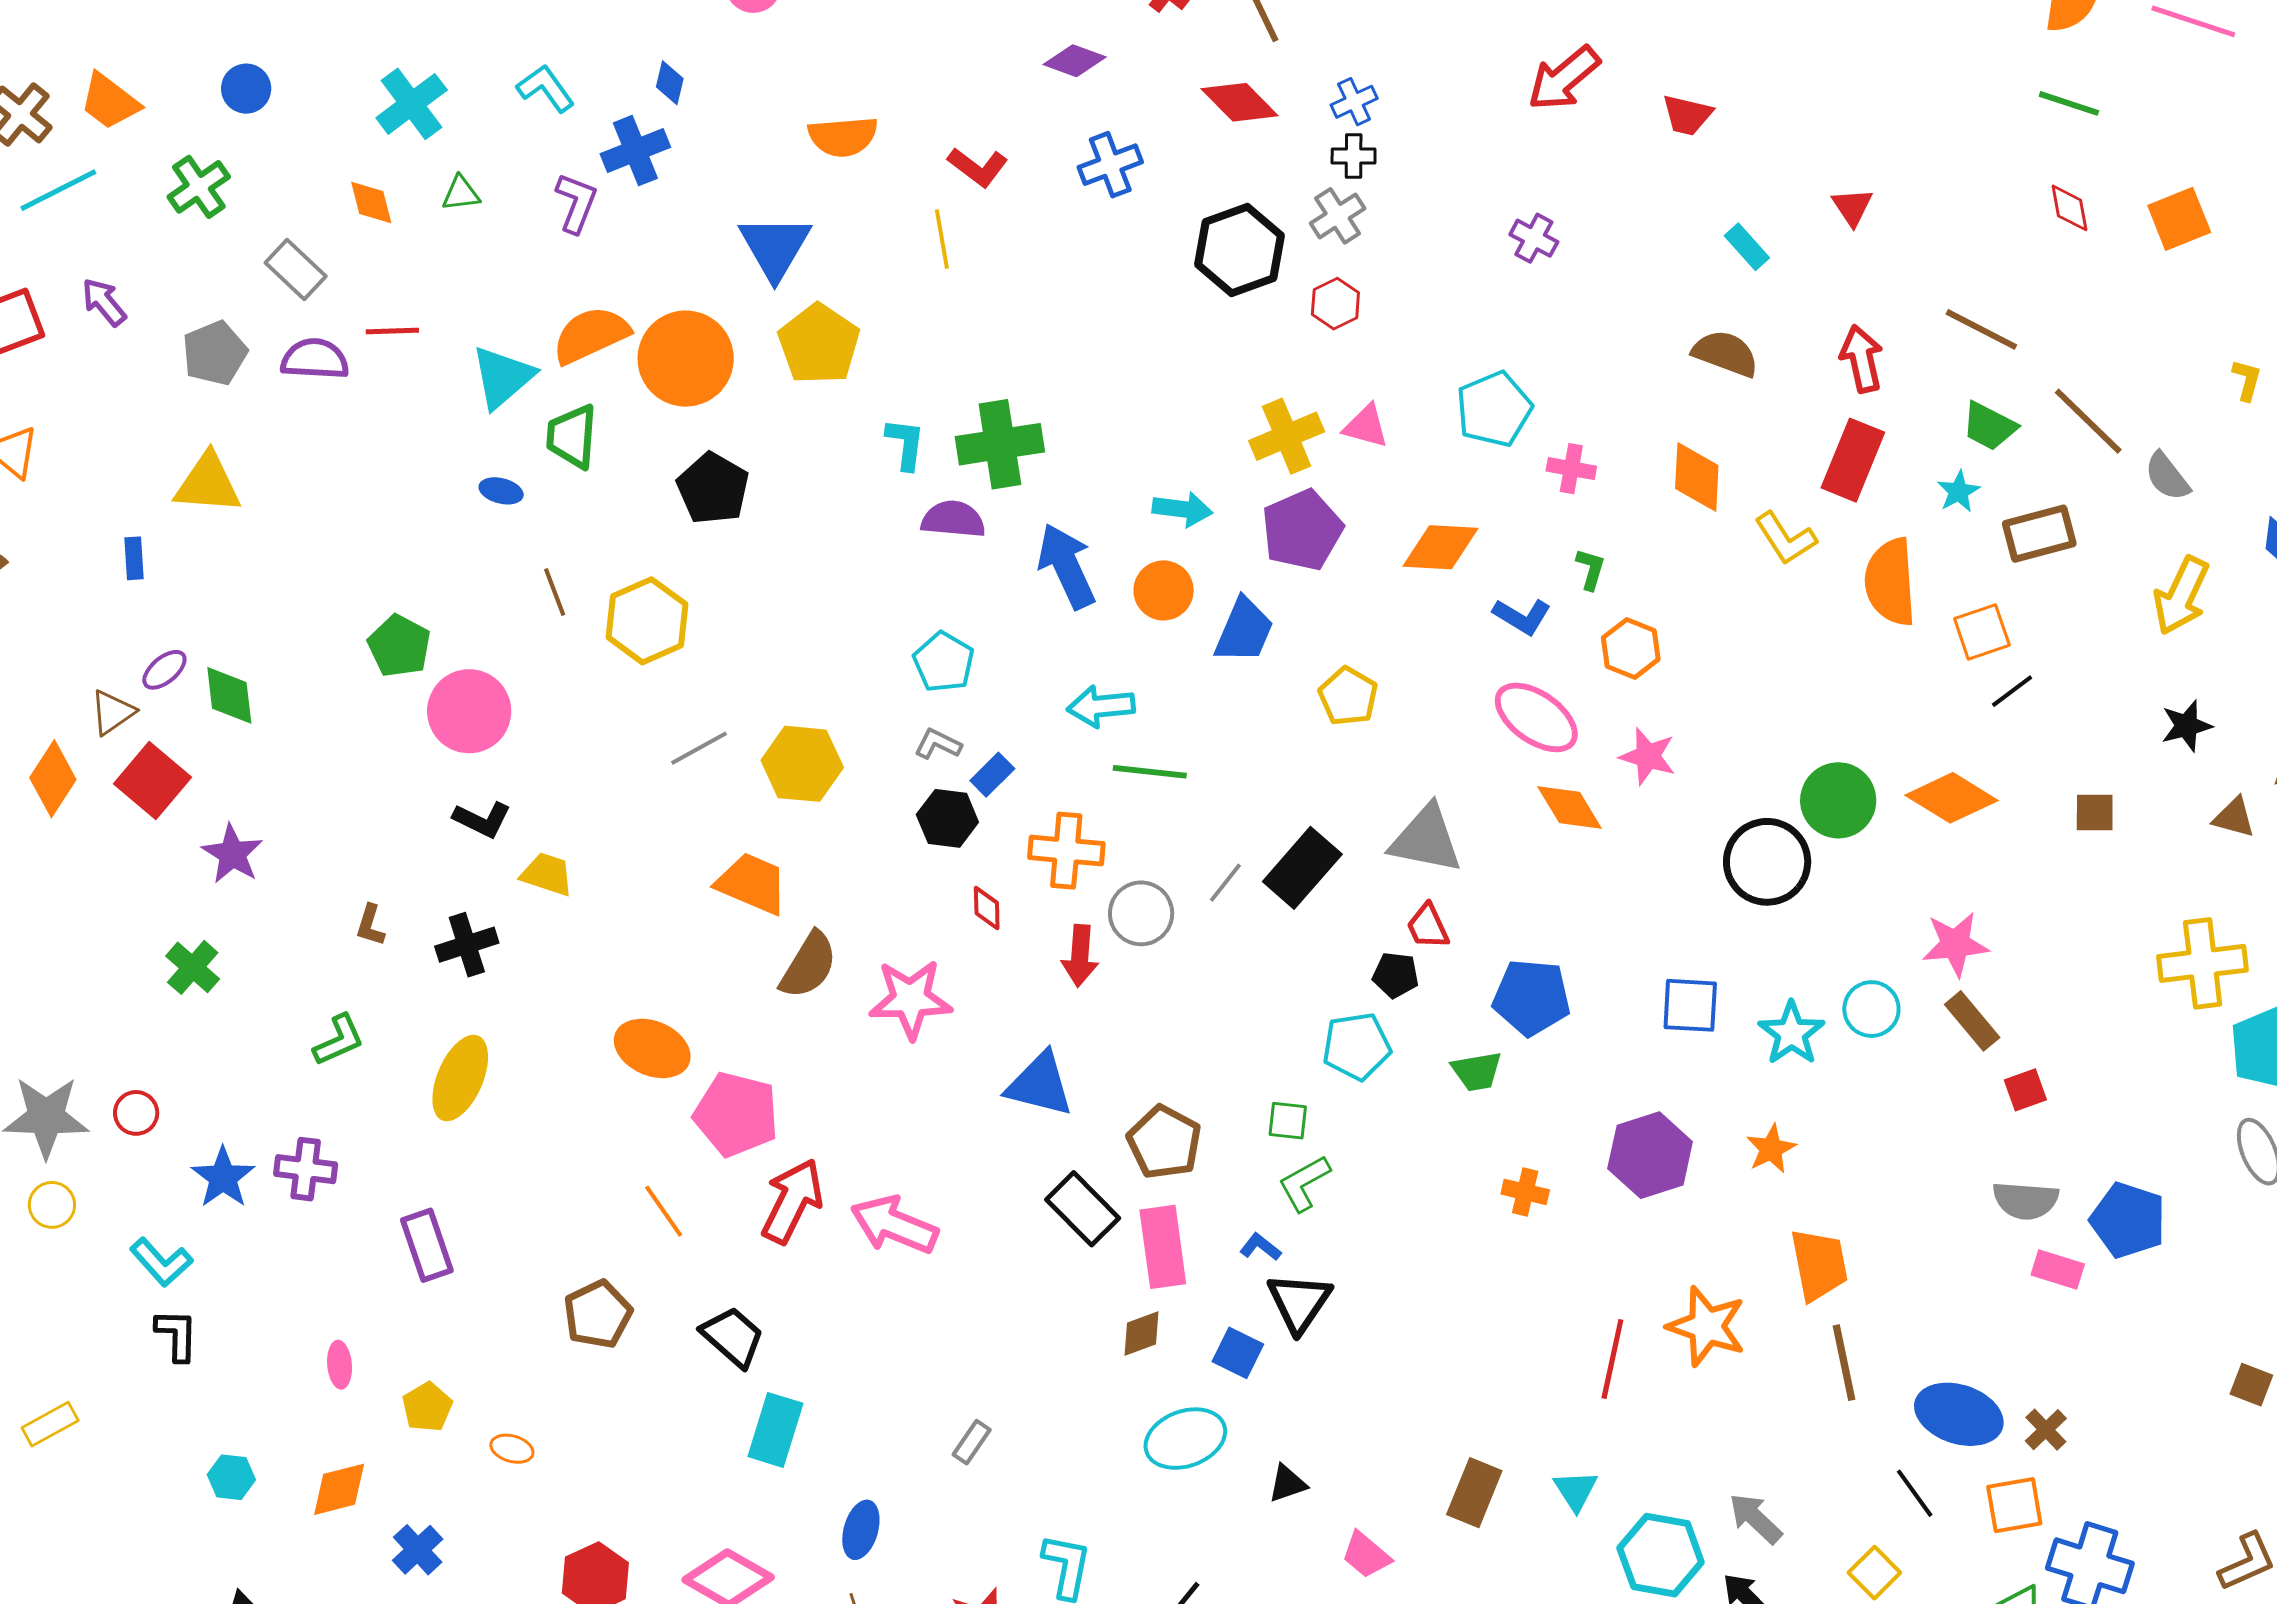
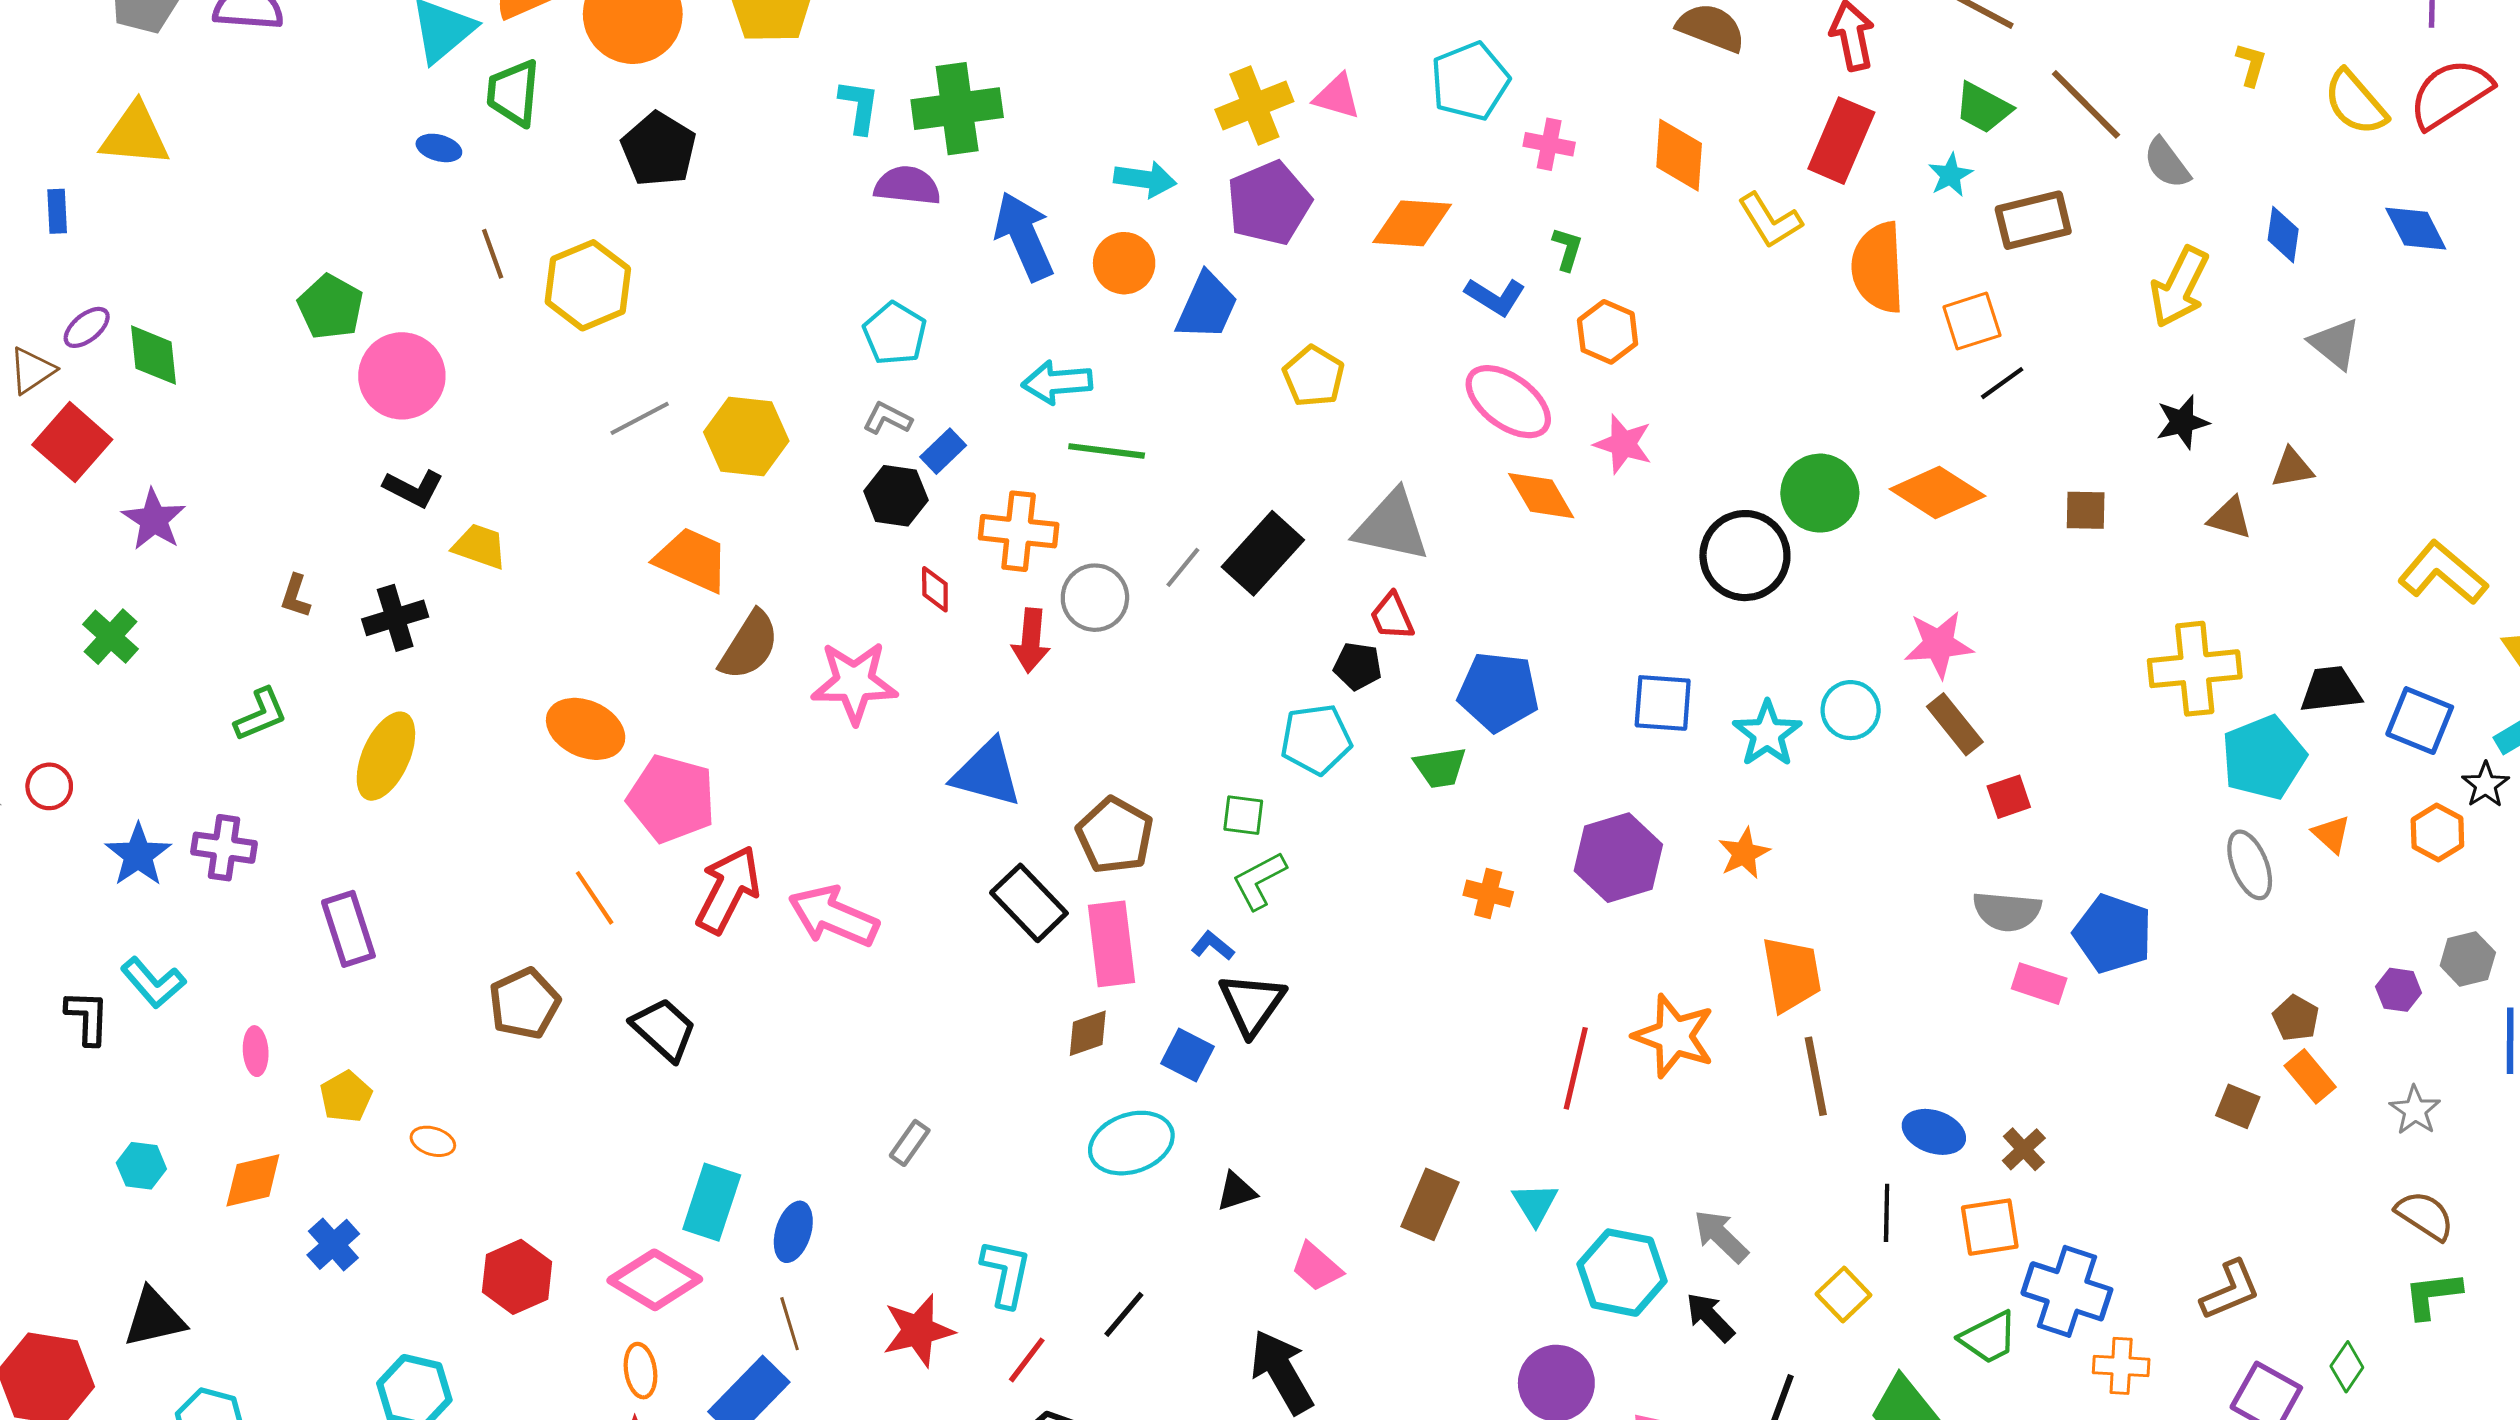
cyan L-shape: (161, 1262) -> (153, 983), moved
blue ellipse: (1959, 1414) -> (1934, 1132), size x0.7
cyan rectangle: (775, 1430) -> (712, 1202), moved
black line: (1915, 1493) -> (1887, 1213), turned 36

